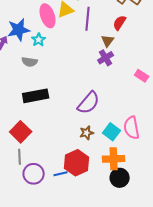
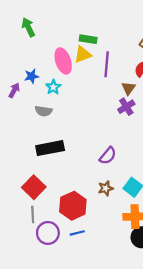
blue star: (19, 30) -> (32, 76), size x0.6
purple semicircle: (89, 103) -> (108, 156), size x0.7
red hexagon: (77, 163) -> (73, 206), moved

